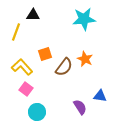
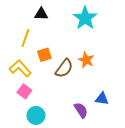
black triangle: (33, 15) -> (41, 14), moved
cyan star: (84, 19) -> (85, 18), turned -30
yellow line: (16, 32) -> (25, 38), moved

